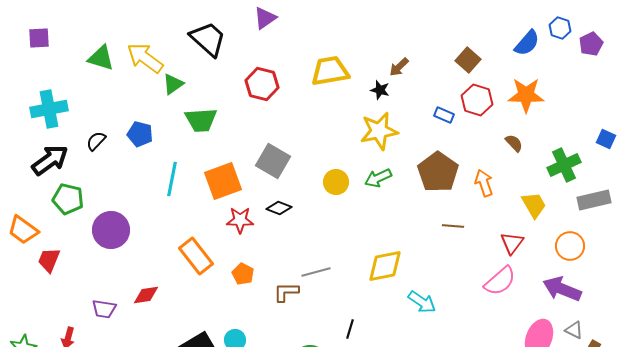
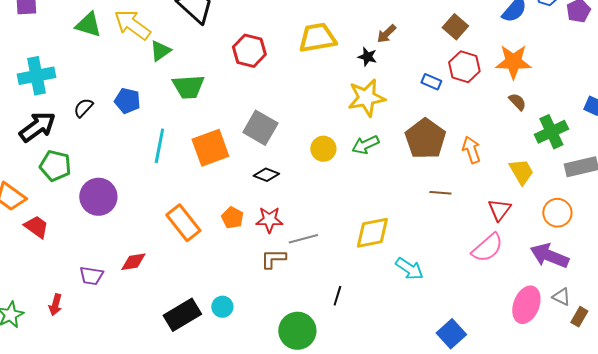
brown semicircle: (514, 143) -> (517, 102), moved
red star: (240, 220) -> (269, 220), moved
red trapezoid: (49, 260) -> (36, 227), turned 104
orange pentagon: (243, 274) -> (232, 218), moved

